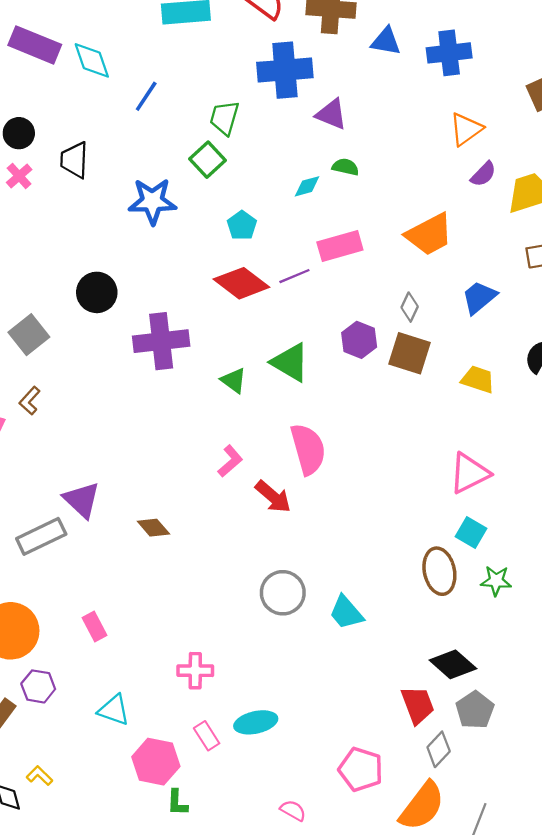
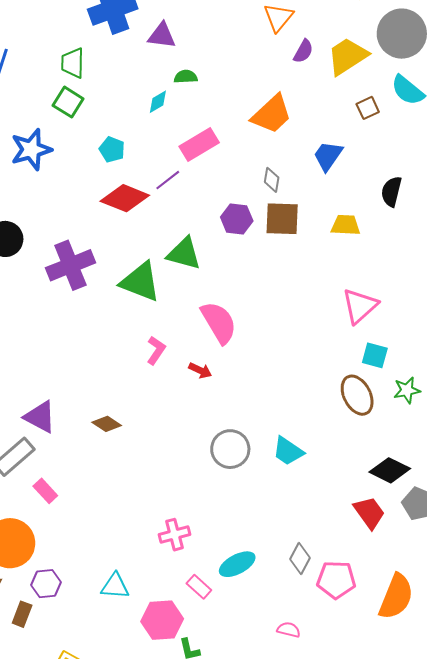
green triangle: (234, 381) -> (140, 282), size x1.8
red arrow: (273, 497) -> (200, 370), size x0.7
pink rectangle: (94, 626) -> (45, 491), moved
gray diamond: (439, 749) -> (300, 559), moved

